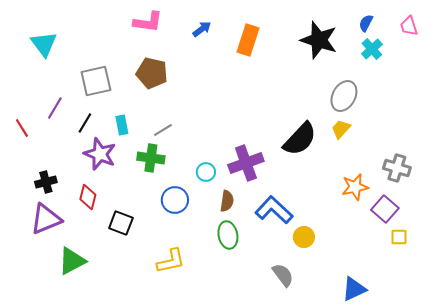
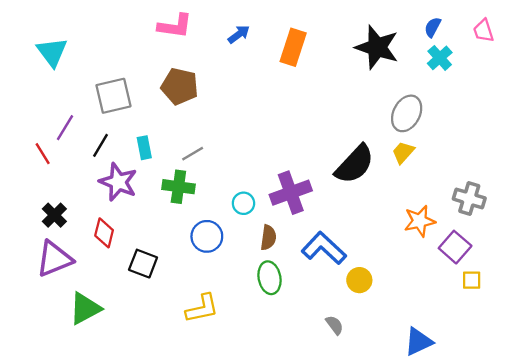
red line: (22, 128) -> (43, 154), moved
black cross: (46, 182) -> (54, 215), turned -30
gray semicircle: (283, 275) -> (335, 325), size x0.7

